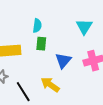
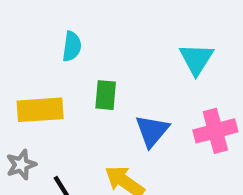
cyan semicircle: (37, 26) -> (72, 46), moved

